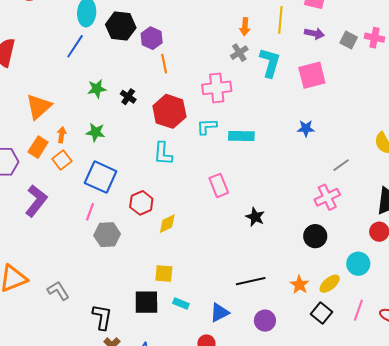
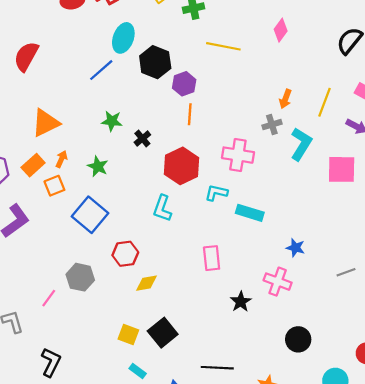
blue star: (306, 128) -> (296, 248), moved
pink cross: (327, 197) -> (278, 282), moved, turned 30
pink line: (90, 212) -> (49, 298), moved
black square: (146, 302) -> (163, 333), moved, turned 36

